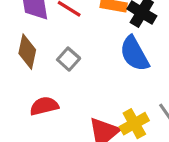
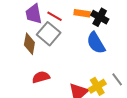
gray square: (69, 59) -> (49, 34), moved, size x1.6

